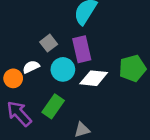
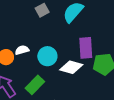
gray square: (49, 43) -> (42, 10), moved
purple rectangle: (82, 49) -> (86, 48), moved

